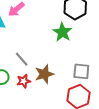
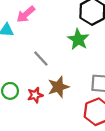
gray line: (22, 59) -> (41, 59), moved

